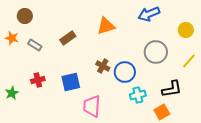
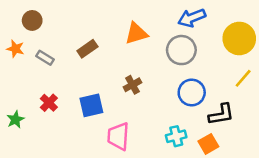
yellow circle: (186, 30) -> (239, 38), size x1.6
gray circle: (156, 52) -> (181, 50), moved
brown cross: (103, 66) -> (132, 85), turned 32
blue circle: (125, 72) -> (192, 93), moved
red cross: (38, 80) -> (49, 103), turned -32
cyan cross: (138, 95) -> (176, 136), moved

